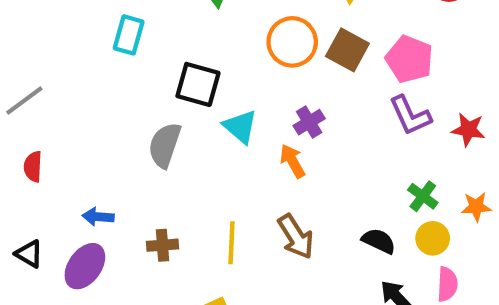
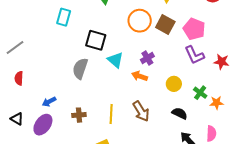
orange arrow: (292, 161) -> (140, 76), turned -42
orange star: (476, 207) -> (217, 103), moved
blue arrow: (98, 217) -> (49, 102), turned -32
yellow circle: (433, 238) -> (174, 84), moved

